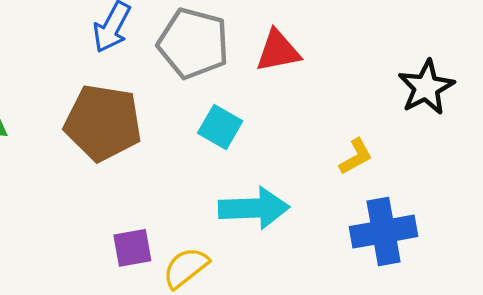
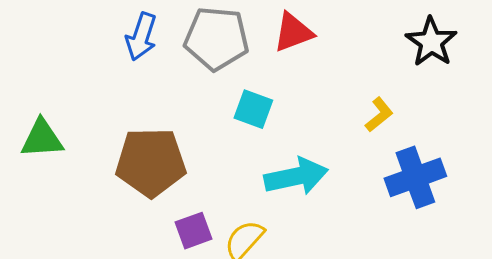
brown pentagon: (103, 123) -> (151, 162), moved

